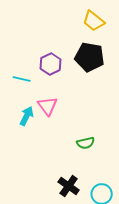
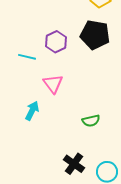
cyan arrow: (27, 116) -> (32, 111), moved

